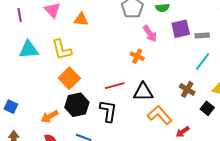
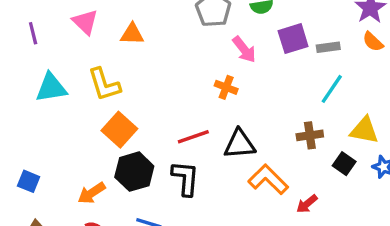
brown cross: (187, 89) -> (310, 135), turned -35

